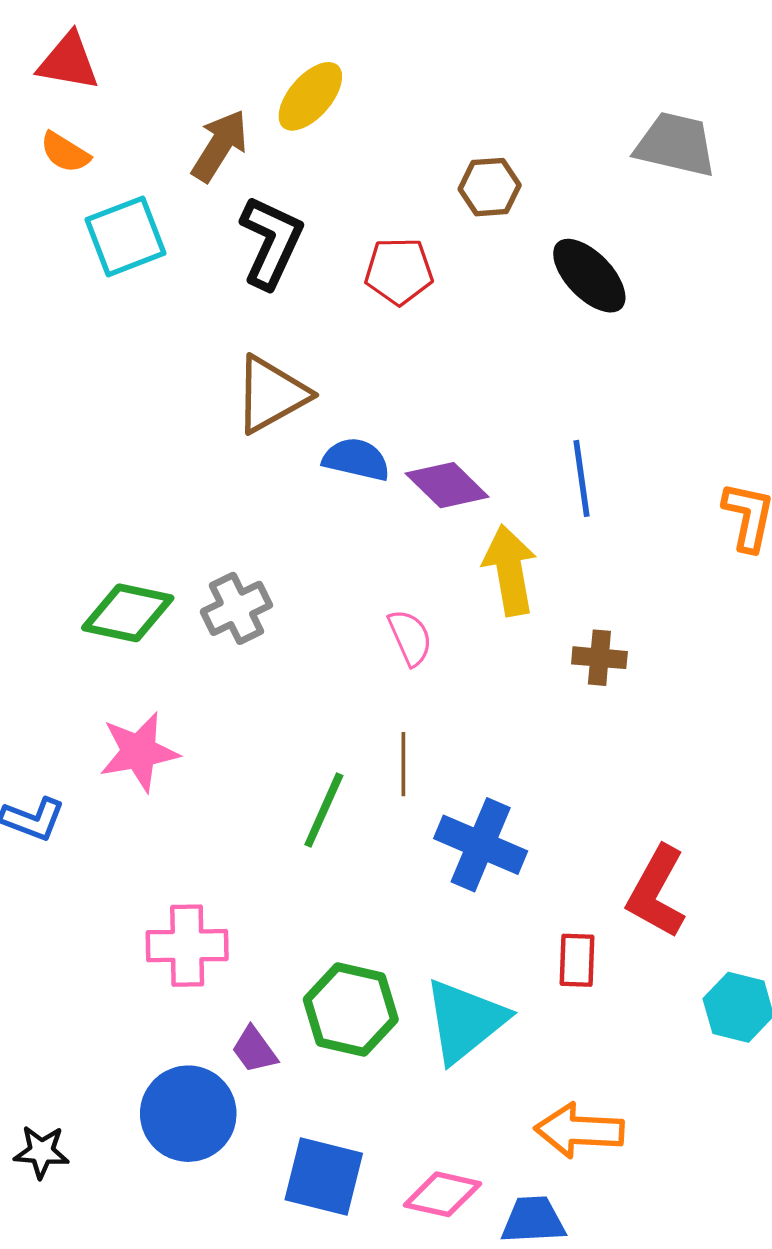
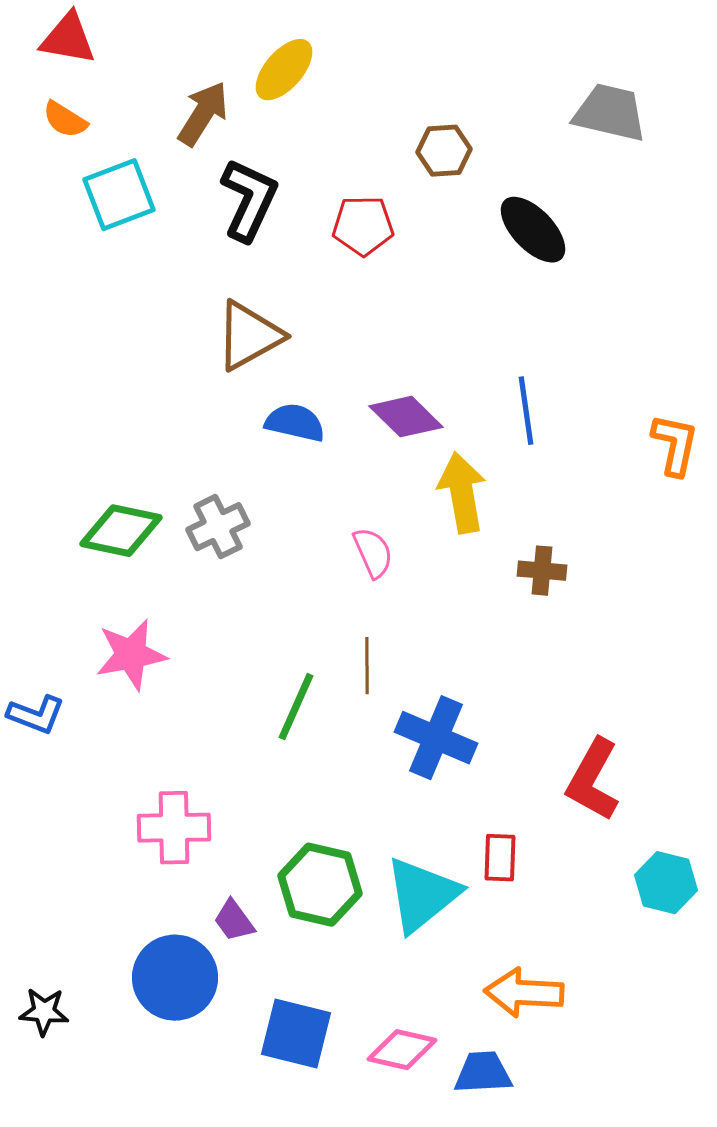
blue semicircle: (356, 459) -> (295, 423), moved
red rectangle: (577, 960) -> (500, 858), moved

